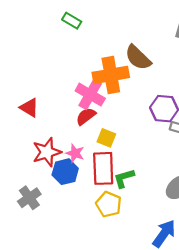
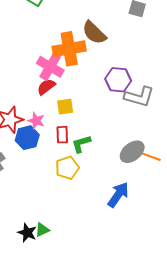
yellow square: (106, 138) -> (65, 107), turned -30
red rectangle: (103, 168) -> (62, 135), size x0.6
yellow pentagon: (109, 204) -> (67, 168), turned 30

